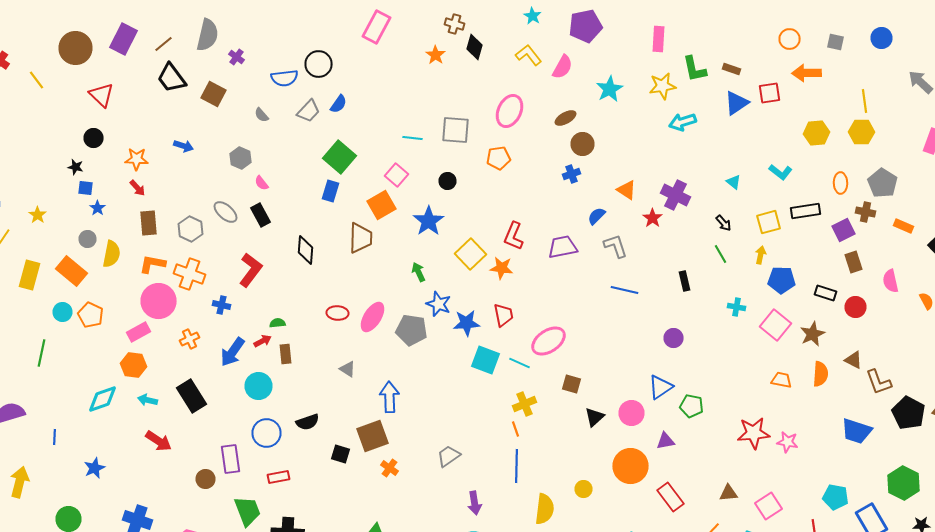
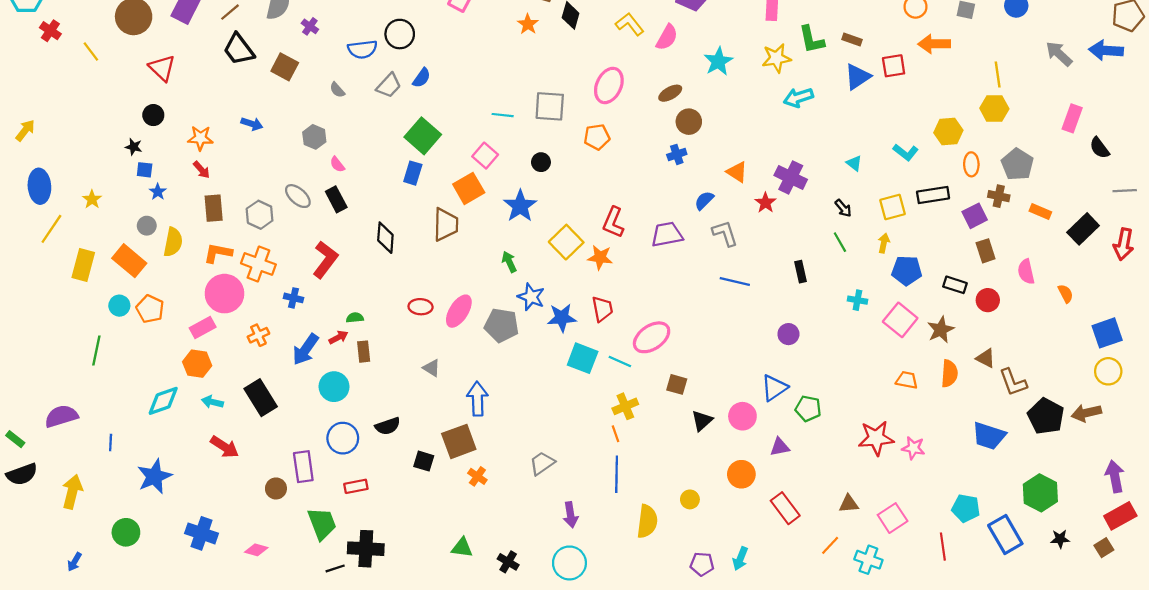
yellow hexagon: (816, 133) -> (948, 131), moved
orange circle: (630, 466) -> (741, 474), size x0.7
blue star: (94, 468) -> (154, 476), size x1.5

